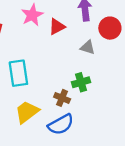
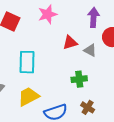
red triangle: (57, 27) -> (70, 43), moved
brown cross: (62, 98) -> (88, 107), moved

